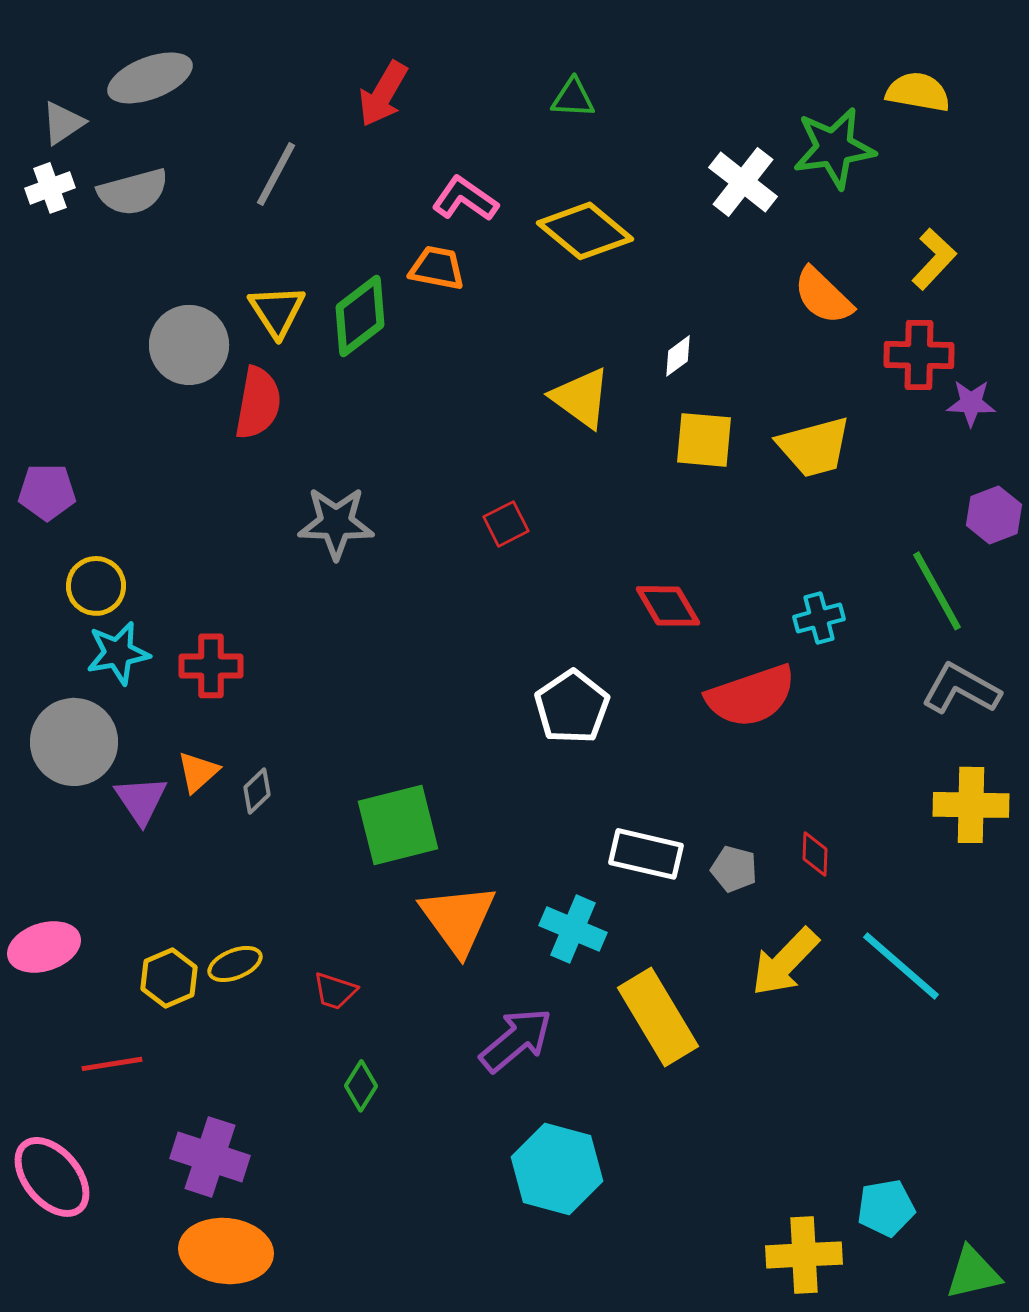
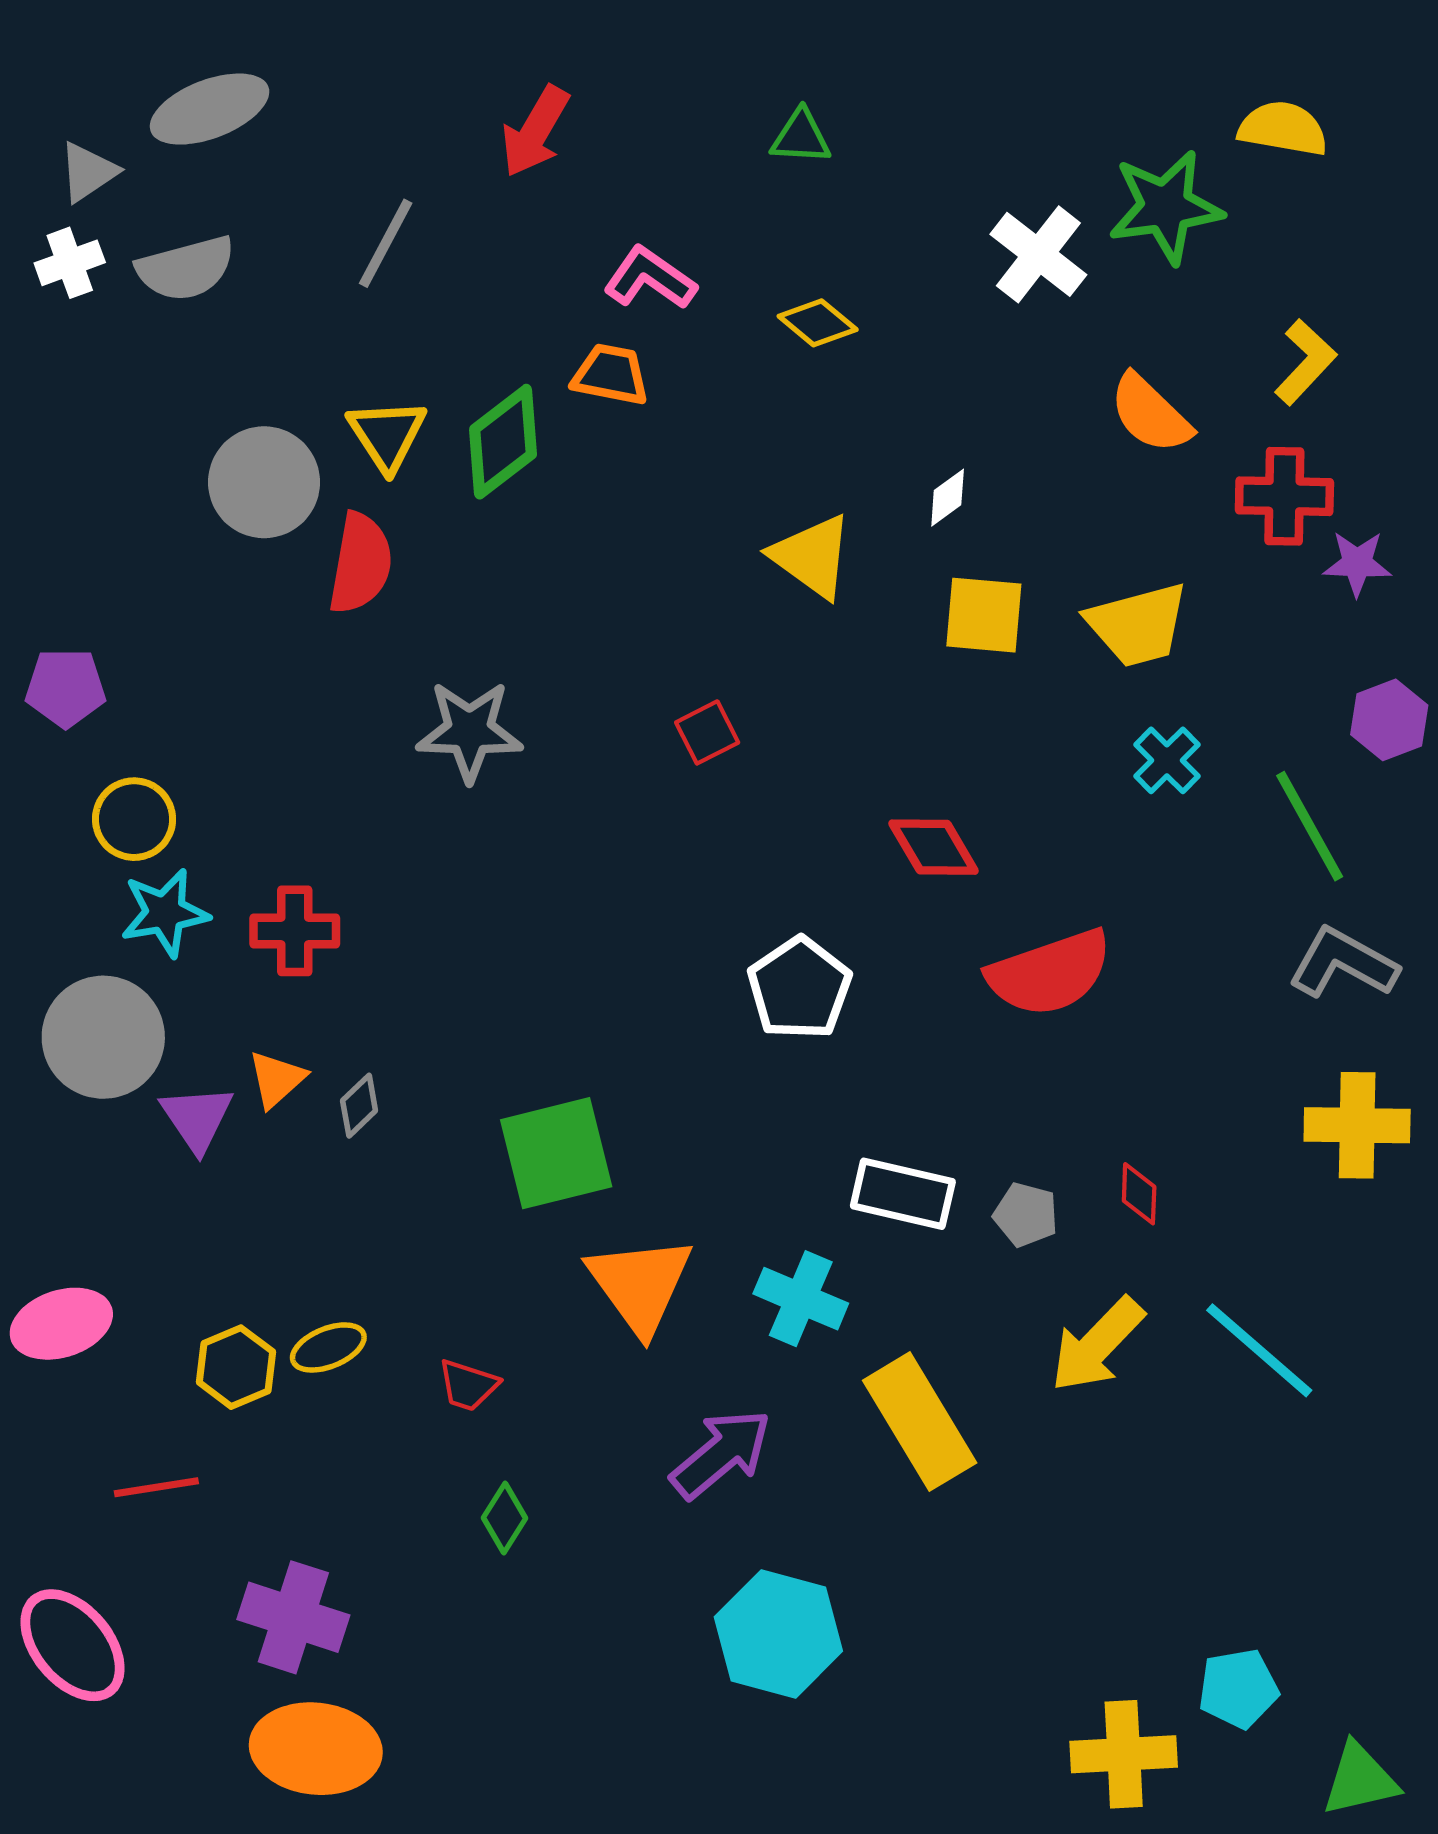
yellow diamond: (585, 231) -> (818, 323), size x0.6
cyan cross: (819, 618) -> (1167, 760), moved, turned -30

